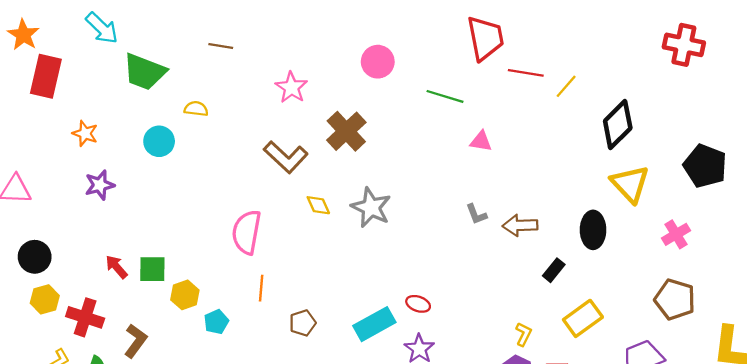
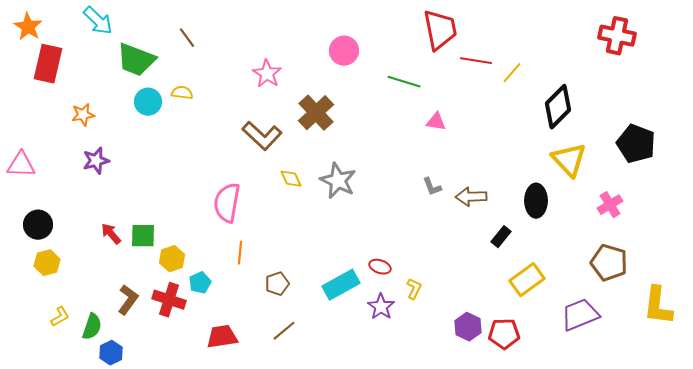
brown line: (221, 46) -> (187, 38), moved, turned 45
orange star: (85, 133) -> (83, 115), turned -30
cyan circle: (159, 141) -> (148, 102), moved
red cross: (85, 317) -> (169, 300), moved
yellow L-shape: (524, 334) -> (414, 289), moved

